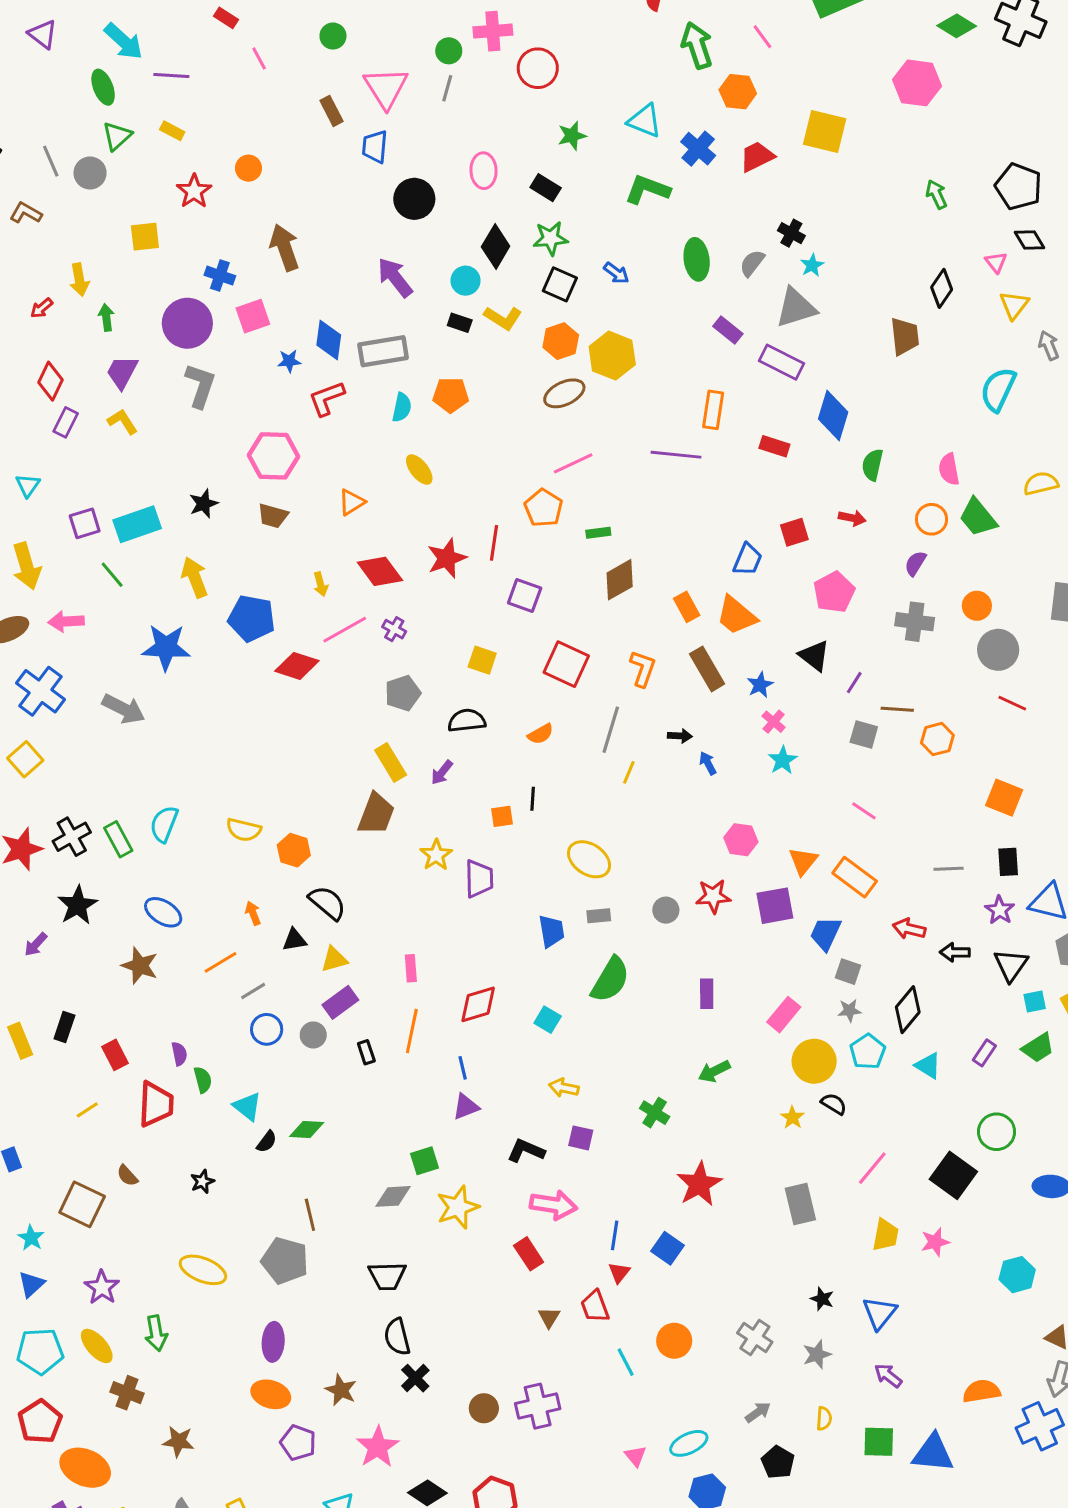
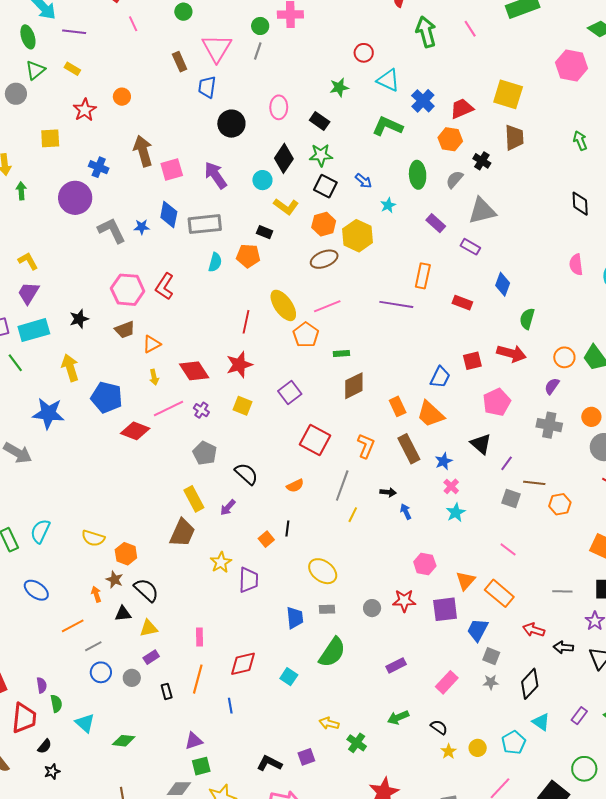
red circle: (538, 68) -> (364, 53), moved, size x0.7
orange hexagon: (738, 92) -> (450, 139), moved
cyan star: (812, 265) -> (388, 205), moved
black diamond: (942, 288) -> (580, 204), turned -40
pink square: (253, 316) -> (172, 169), moved
black rectangle: (460, 323) -> (265, 232), moved
brown trapezoid: (905, 336) -> (514, 137), moved
purple rectangle: (782, 362) -> (470, 247), size x0.7
purple trapezoid: (122, 372) -> (28, 293), moved
gray L-shape: (200, 386) -> (112, 230), moved, turned -48
red L-shape: (327, 398) -> (165, 286), moved, turned -40
blue diamond: (833, 415) -> (503, 284), size x0.7
pink semicircle: (949, 469) -> (576, 265), moved
yellow ellipse: (419, 470) -> (283, 305), moved, size x1.5
orange triangle: (352, 502) -> (152, 344), moved
brown trapezoid: (273, 516) -> (125, 330), turned -40
red arrow: (852, 518) -> (511, 353), size x1.6
red line: (494, 543) -> (246, 322), moved
purple square: (525, 595) -> (290, 393), turned 30
yellow square: (482, 660) -> (243, 406), moved
gray pentagon: (403, 693) -> (205, 453), turned -30
black semicircle: (467, 721) -> (246, 474), turned 45
orange square: (502, 816) -> (266, 539), turned -35
brown star: (140, 966) -> (114, 580), moved, size x0.7
purple rectangle: (707, 994) -> (396, 665), turned 60
purple rectangle: (340, 1002) -> (151, 657), size x0.7
cyan pentagon: (868, 1052) -> (514, 743), moved
yellow circle: (814, 1061) -> (478, 748), moved, size x0.6
yellow arrow: (564, 1088) -> (329, 723), moved
black semicircle: (834, 1104) -> (439, 727), moved
purple triangle: (466, 1107) -> (194, 741), moved
purple square: (581, 1138) -> (306, 757), turned -36
black semicircle: (267, 1142) -> (45, 746), moved

